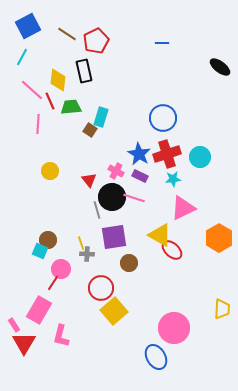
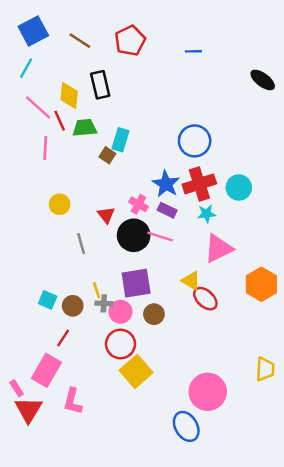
red pentagon: (96, 41) -> (130, 41), moved
gray line: (97, 210) -> (81, 244), moved
yellow triangle: (160, 235) -> (191, 281), size x0.7
brown circle: (48, 240) -> (73, 306), moved
pink circle: (61, 269) -> (120, 312), moved

